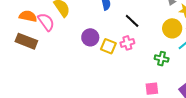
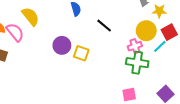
pink cross: (127, 43) -> (135, 46), moved
green cross: (162, 59) -> (137, 63), size x1.5

